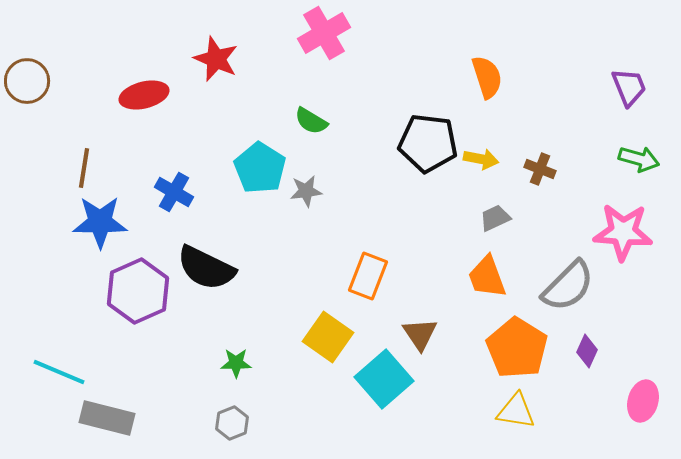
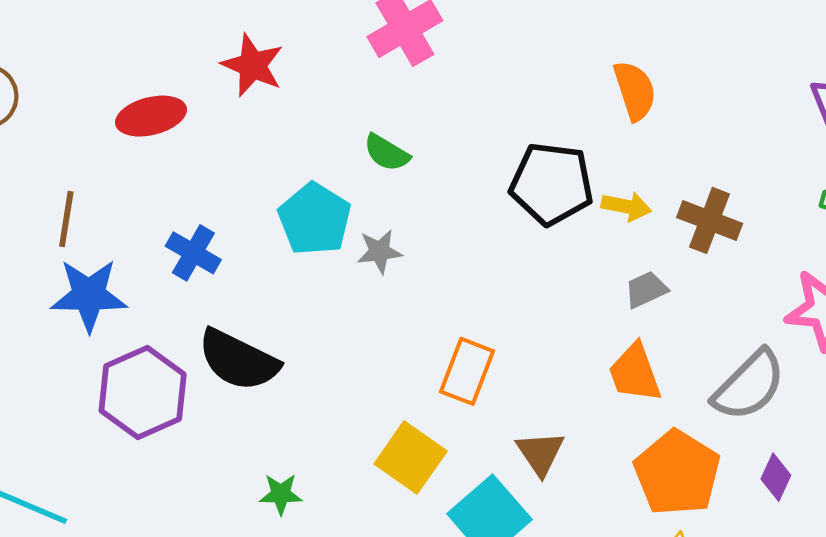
brown cross: (540, 169) -> (710, 220), size x1.4

